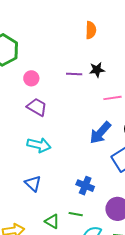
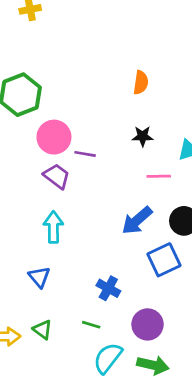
purple line: (74, 74) -> (85, 154), moved
pink circle: (31, 78) -> (54, 137), size x1.6
cyan arrow: (39, 145) -> (53, 227), turned -110
green triangle: (52, 221) -> (43, 330), moved

